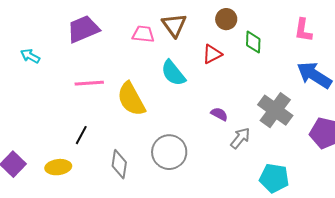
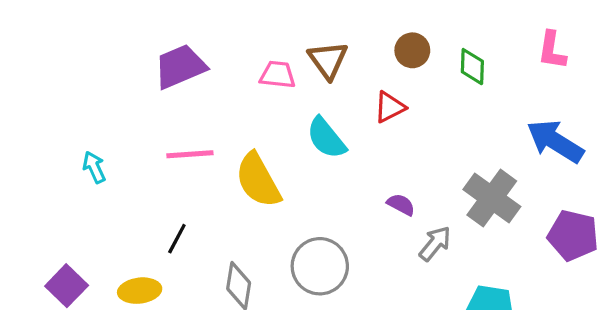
pink L-shape: (303, 30) -> (552, 50), moved
green diamond: (253, 42) -> (472, 67), moved
cyan arrow: (30, 56) -> (94, 167), moved, turned 36

